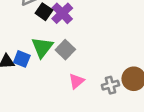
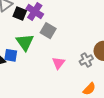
gray square: (65, 50) -> (48, 31), moved

